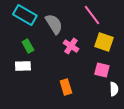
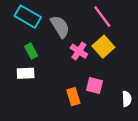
yellow square: (104, 42) -> (103, 47), moved, turned 30
pink square: (102, 70) -> (94, 86), moved

